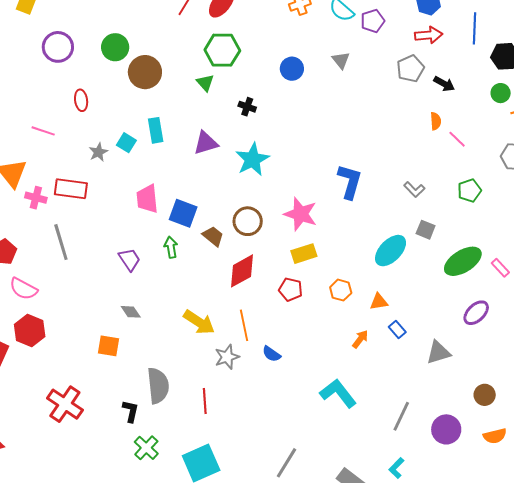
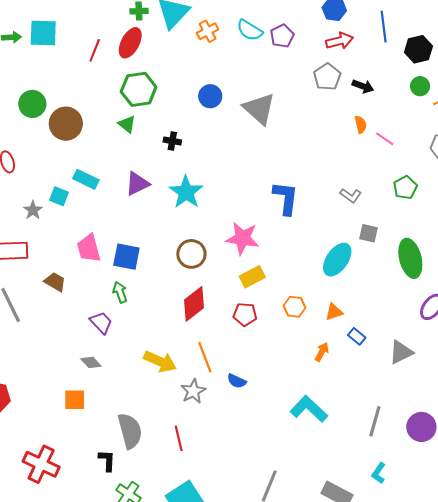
gray triangle: (341, 60) -> (259, 109), moved, size x1.8
cyan rectangle: (156, 130) -> (86, 179), turned -45
brown trapezoid: (213, 236) -> (55, 282), moved
purple trapezoid: (130, 259) -> (101, 323), moved
green ellipse: (463, 261) -> (410, 258), turned -63

